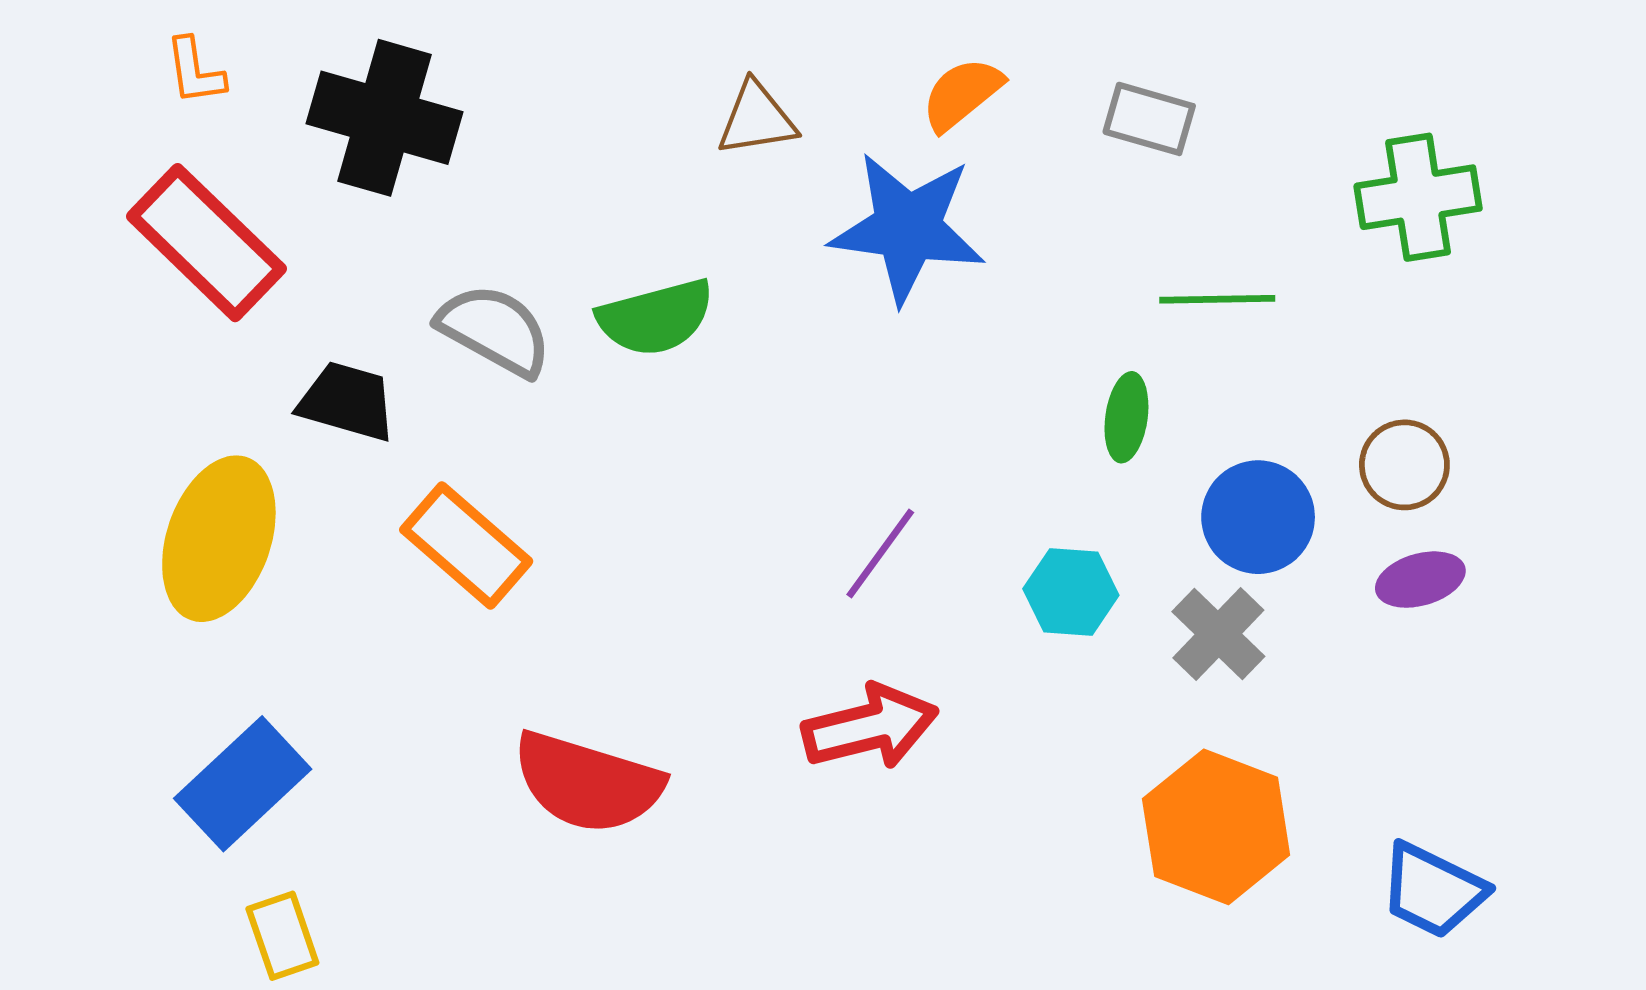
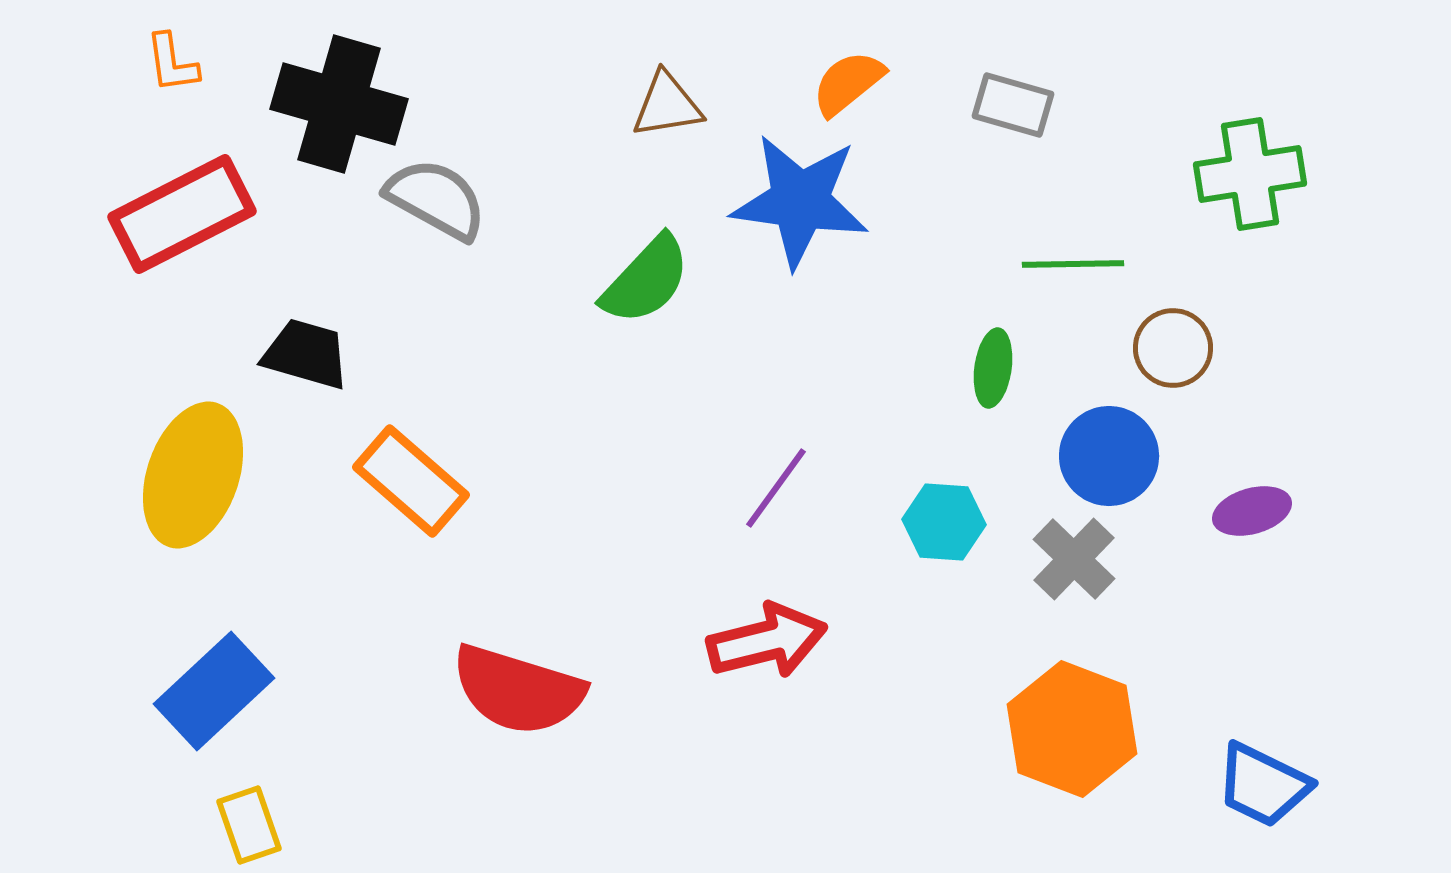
red rectangle: (206, 243) -> (182, 214), turned -71
green semicircle: (656, 317) -> (646, 280), moved, turned -32
gray semicircle: (495, 330) -> (436, 199), moved
brown circle: (1404, 465) -> (1173, 348), moved

